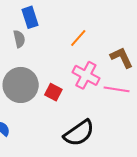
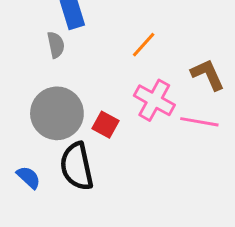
black semicircle: (79, 133) -> (77, 166), moved, turned 112

